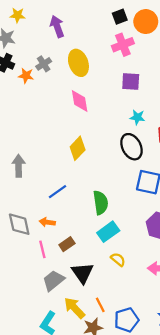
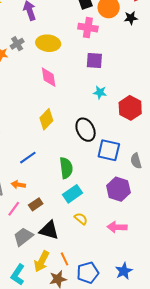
pink cross: (123, 45) -> (88, 28), turned 30
yellow ellipse: (78, 63) -> (48, 43), turned -65
black ellipse: (131, 147) -> (86, 130), moved
pink line: (42, 249) -> (14, 209), turned 49
black triangle: (82, 273) -> (49, 230), turned -40
yellow arrow: (74, 308) -> (42, 261), turned -110

